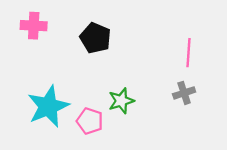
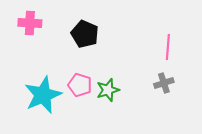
pink pentagon: (90, 121) -> (80, 85), moved

